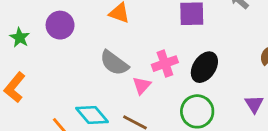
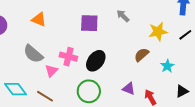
pink cross: (165, 64) -> (68, 57), turned 30
purple triangle: (254, 104) -> (129, 89), turned -40

